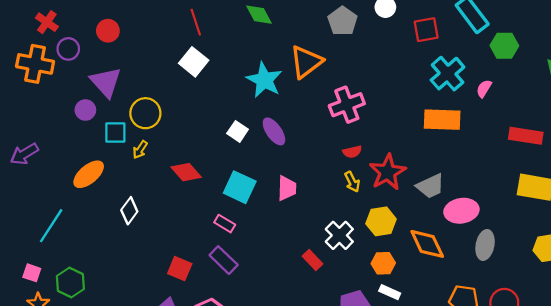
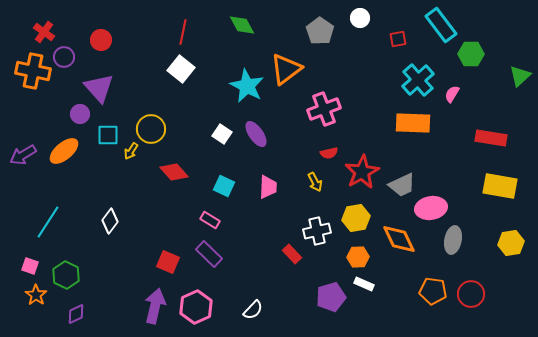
red line: (196, 22) -> (183, 32), turned 30
red square: (426, 30) -> (398, 39), size x0.7
yellow circle: (145, 113) -> (151, 129), moved
orange ellipse: (89, 174) -> (64, 151), moved
yellow arrow: (352, 182) -> (315, 182), moved
cyan square: (240, 187) -> (224, 186), size x0.7
white diamond: (129, 211) -> (110, 221), moved
white cross: (339, 235) -> (317, 231), turned 32

